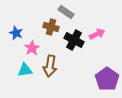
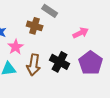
black cross: (74, 40) -> (60, 62), moved
purple pentagon: (107, 79) -> (91, 63), moved

